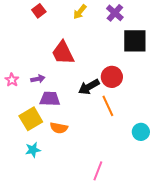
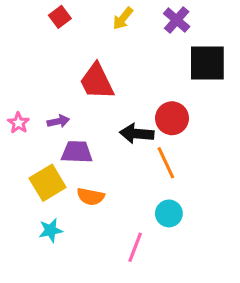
black arrow: (89, 87) -> (137, 134), turned 35
cyan circle: (141, 132) -> (169, 213), moved
pink line: (98, 171) -> (135, 247), moved

